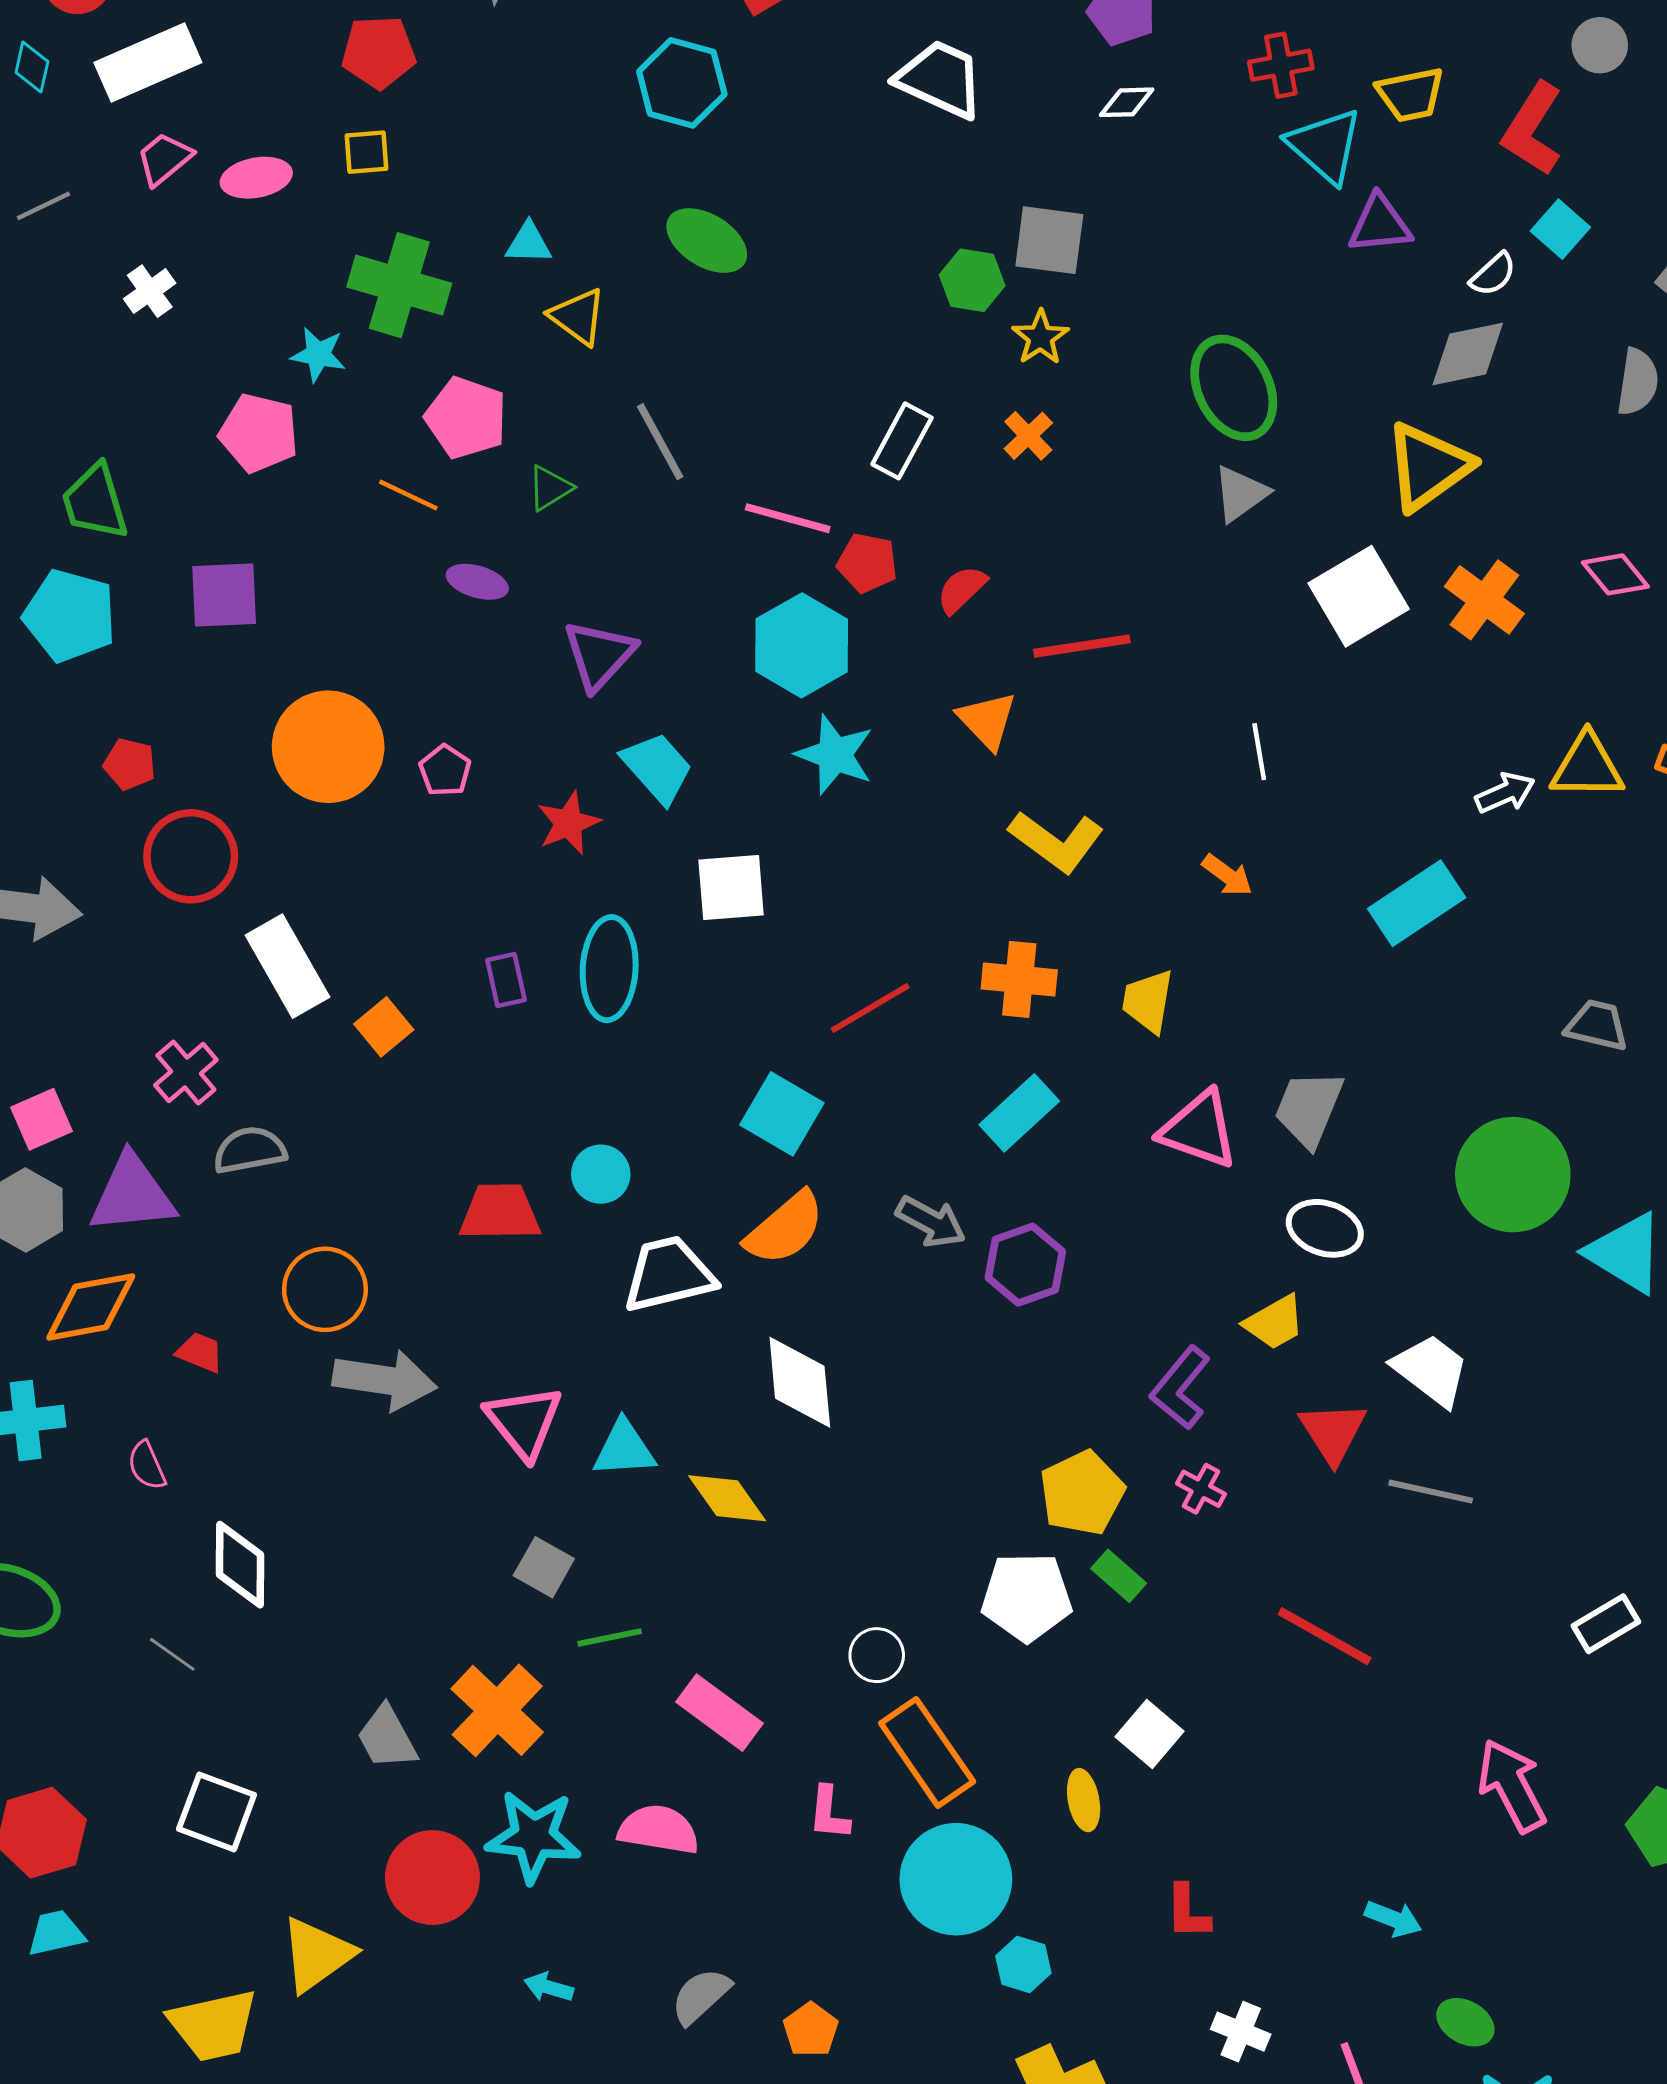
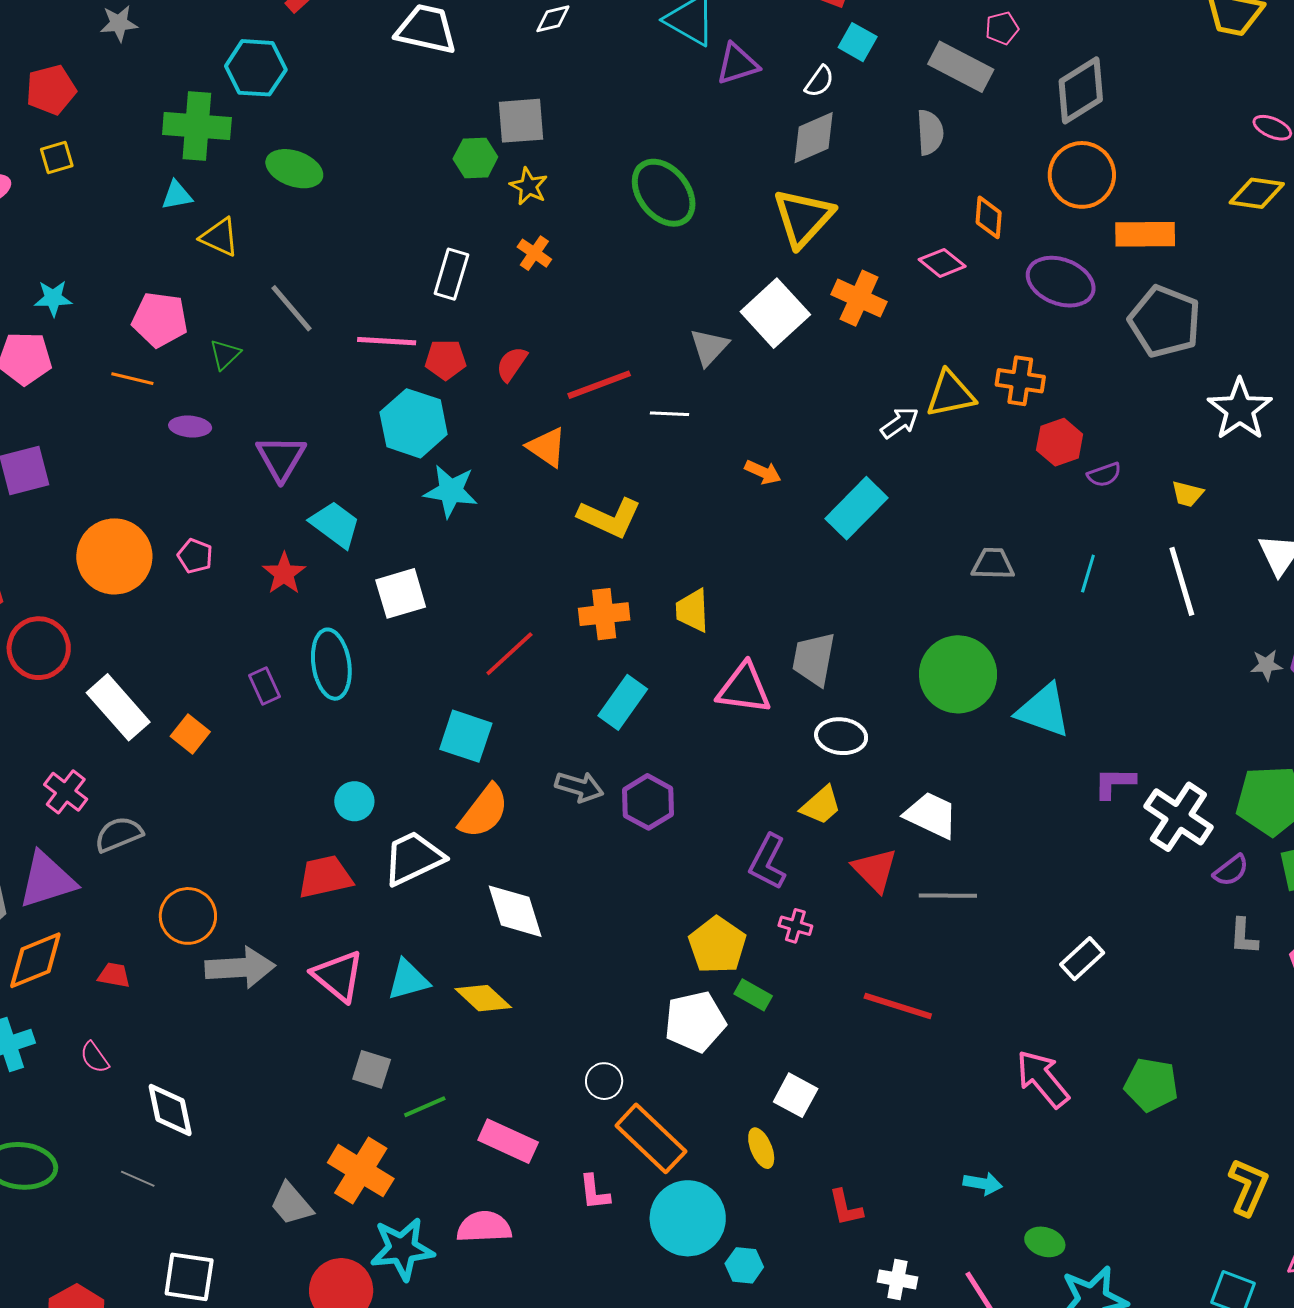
green cross: (399, 285) -> (197, 126), moved
gray triangle: (1240, 494) -> (709, 347), moved
white line: (1259, 752) -> (670, 414), moved, turned -66
orange arrow: (1227, 875) -> (763, 472), moved
red trapezoid: (500, 1212) -> (325, 877), moved

